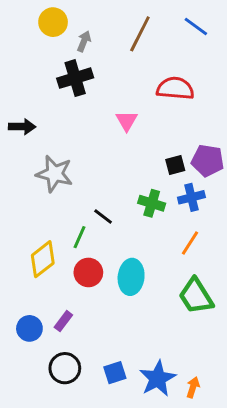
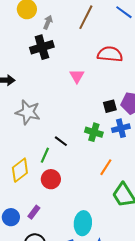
orange line: (190, 243) -> (106, 167), moved
cyan ellipse: (131, 277) -> (83, 223), moved

